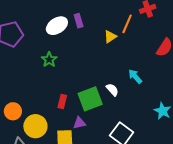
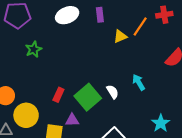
purple rectangle: (79, 21) -> (100, 15), moved
green star: (49, 60) -> (34, 49), moved
green square: (90, 99) -> (88, 97), turned -30

